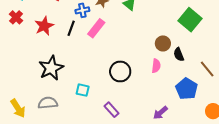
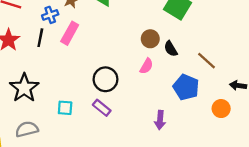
pink semicircle: (156, 66) -> (146, 66), turned 32
purple rectangle: (111, 110) -> (102, 108), moved
purple arrow: (160, 113) -> (160, 120), turned -35

